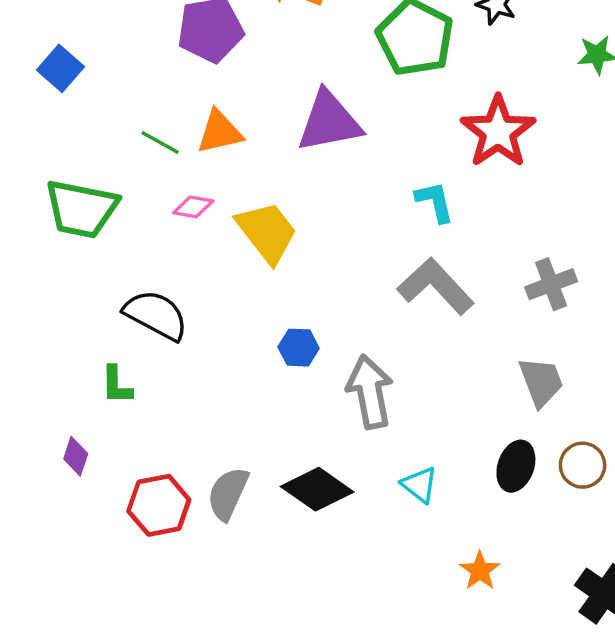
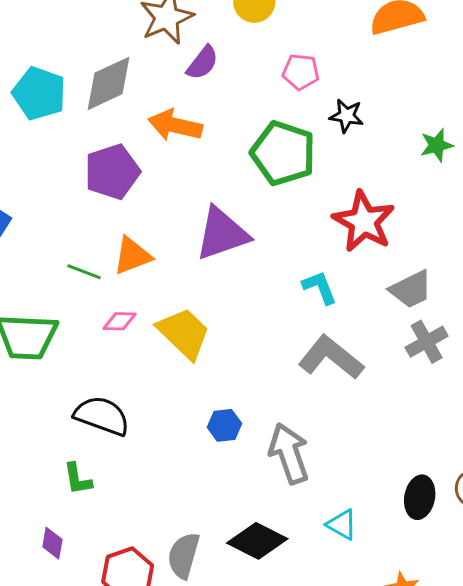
gray trapezoid: (541, 382) -> (411, 289), moved, turned 93

